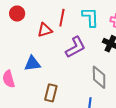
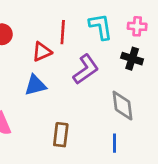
blue triangle: (32, 64) -> (35, 85), moved

